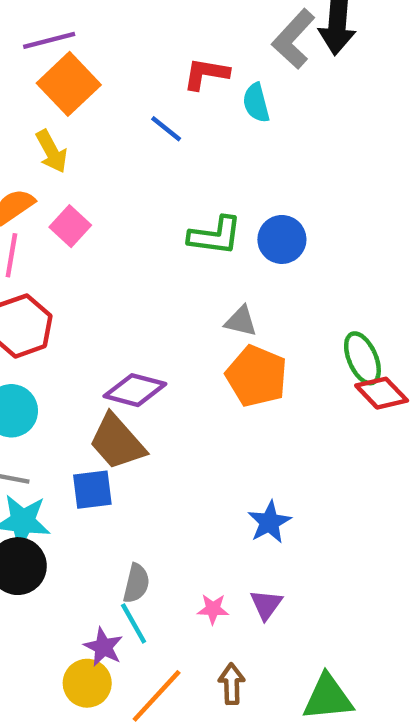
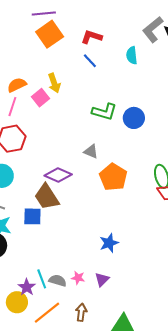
red L-shape: (206, 74) -> (92, 37), moved
yellow arrow: (52, 151) -> (54, 83), moved
gray triangle: (241, 321) -> (91, 151), moved
gray semicircle: (136, 583) -> (58, 281), moved, turned -96

